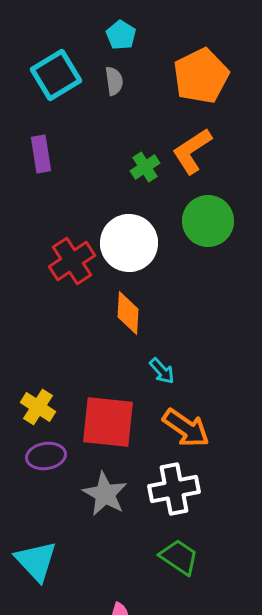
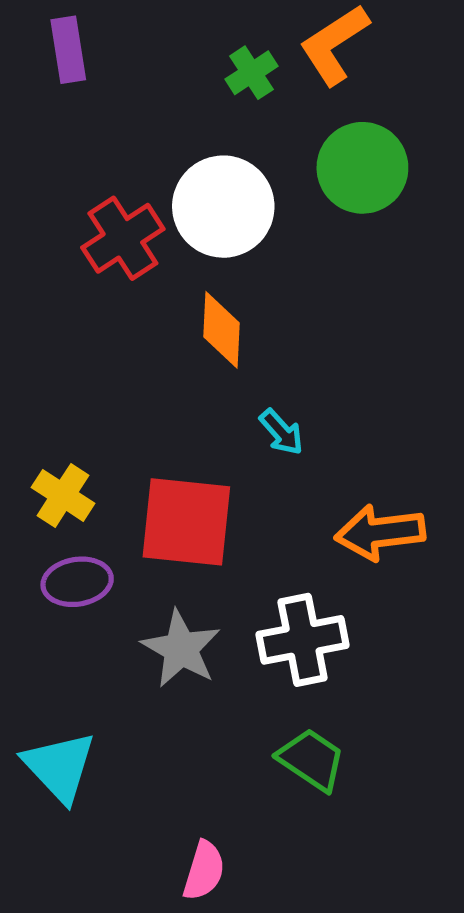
orange arrow: (186, 428) -> (380, 532), moved, turned 138

